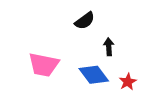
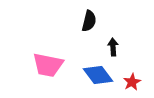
black semicircle: (85, 21) -> (89, 21), turned -40

